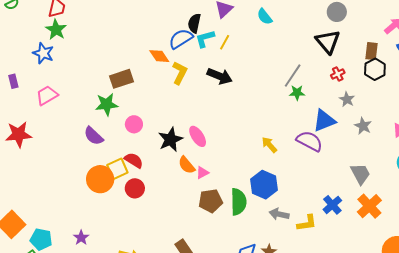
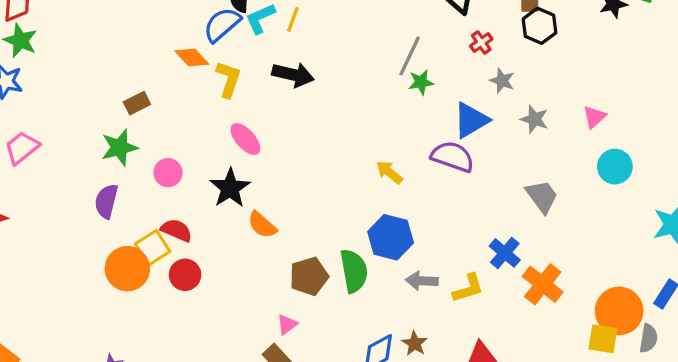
brown rectangle: (121, 79) -> (137, 103), size x0.7
purple semicircle: (94, 136) -> (106, 201), turned 70
pink ellipse: (198, 136) -> (245, 139), moved
pink triangle: (202, 173) -> (287, 324), moved
orange cross: (369, 206) -> (543, 284), moved

